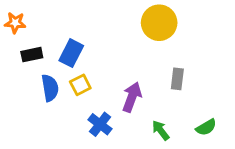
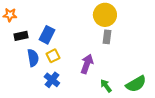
gray rectangle: (177, 79) -> (107, 37), moved
blue cross: (100, 124) -> (52, 80), moved
green semicircle: (206, 127) -> (136, 84), size x1.5

